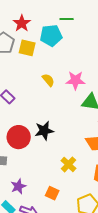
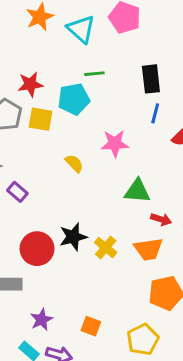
red star: (22, 23) -> (30, 84), turned 30
pink star: (75, 80) -> (115, 144), moved
yellow cross: (68, 164) -> (106, 247), moved

